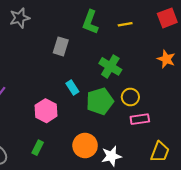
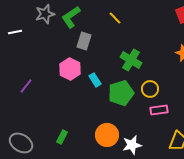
green L-shape: (90, 22) -> (71, 17), moved, turned 35
yellow line: (125, 24) -> (115, 18), moved, turned 56
pink hexagon: (46, 111) -> (70, 69), moved

